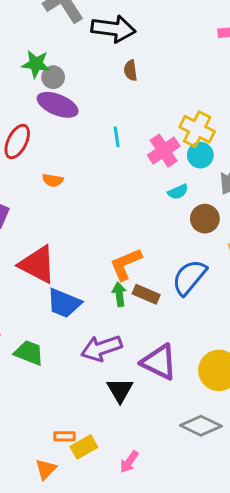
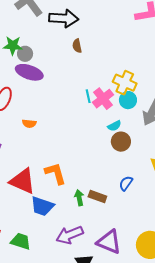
cyan line: (117, 137) -> (88, 96), moved
brown circle: (205, 219) -> (121, 142), moved
orange L-shape: (126, 264) -> (55, 173), moved, turned 100
blue semicircle: (189, 277) -> (126, 183), size x0.6

